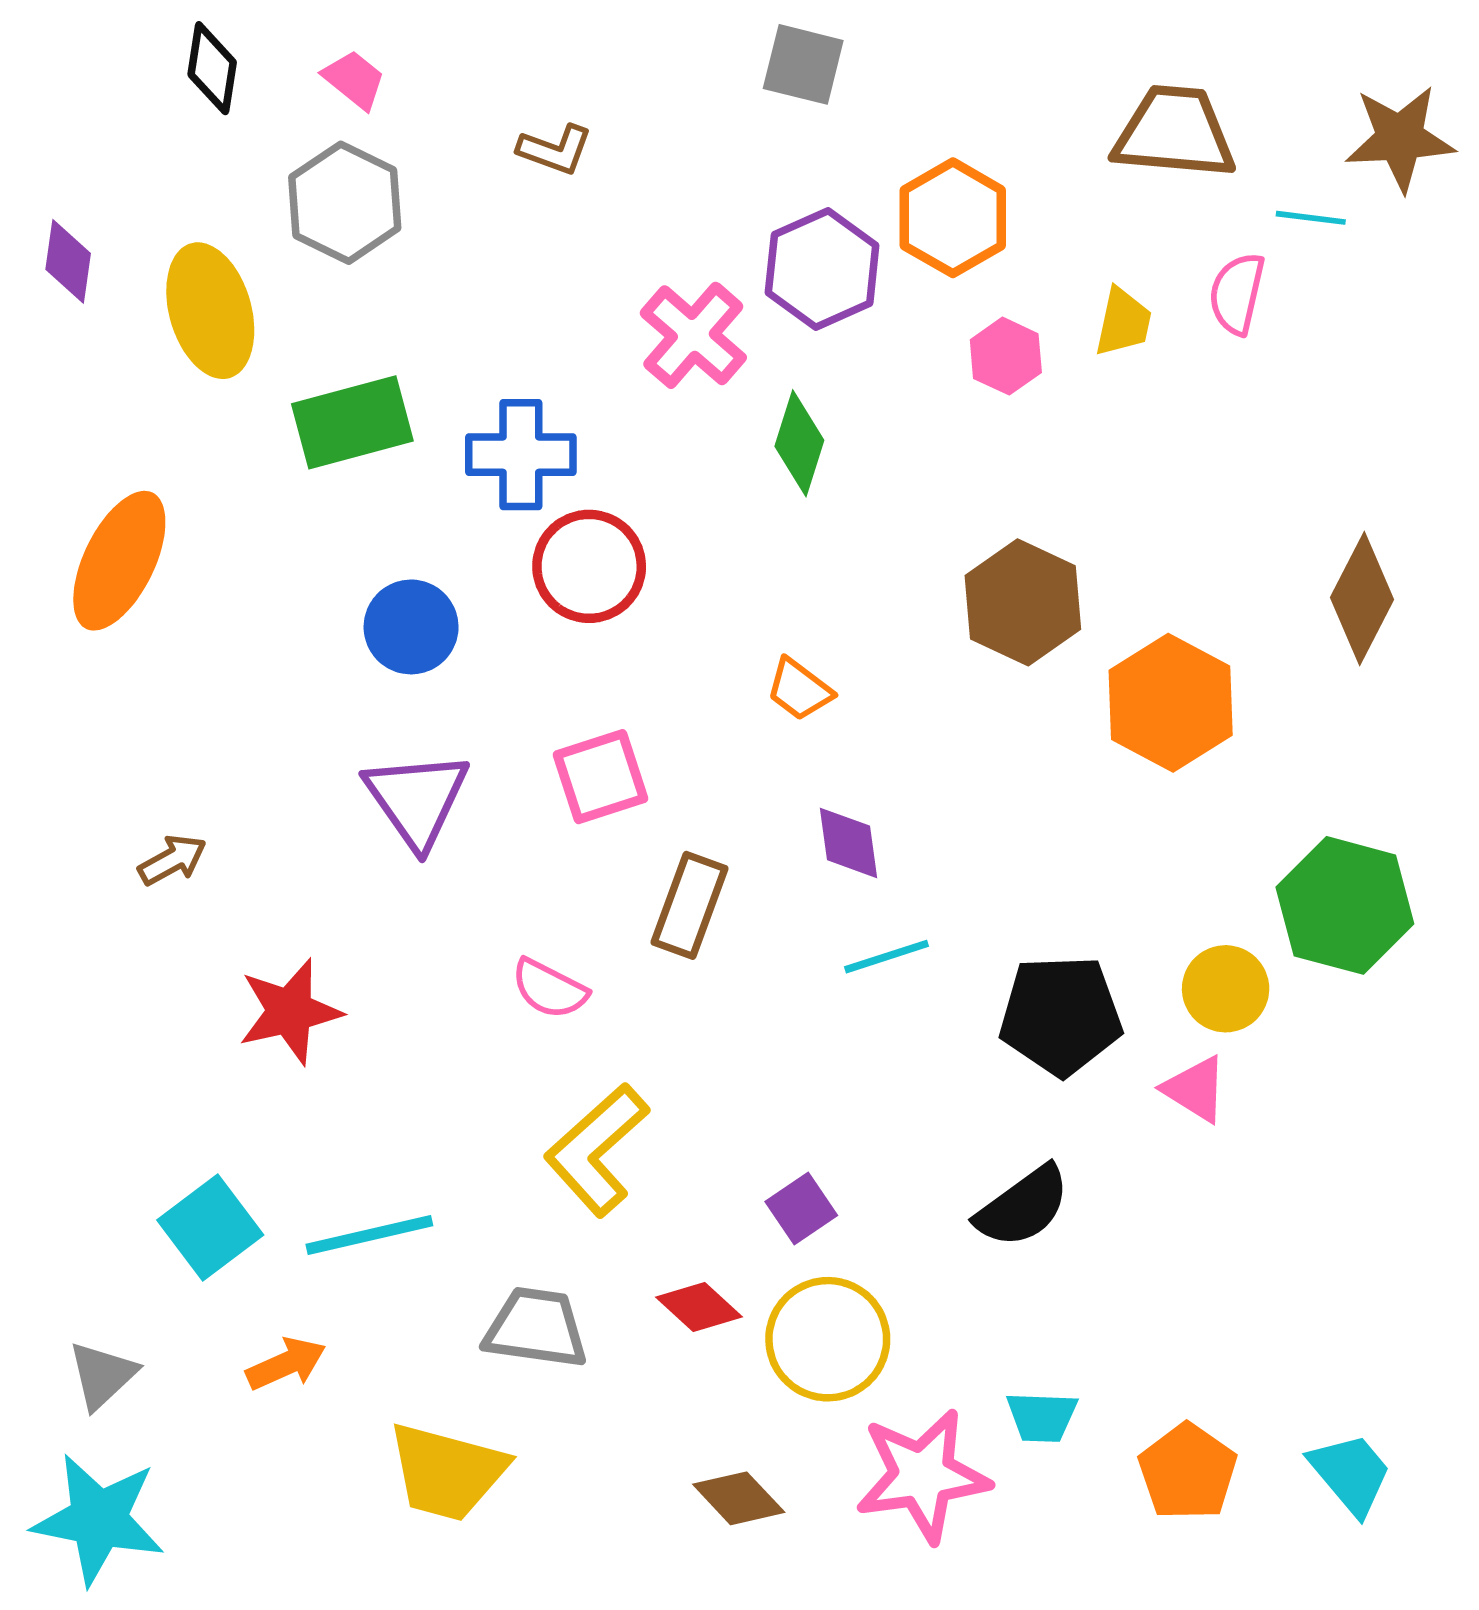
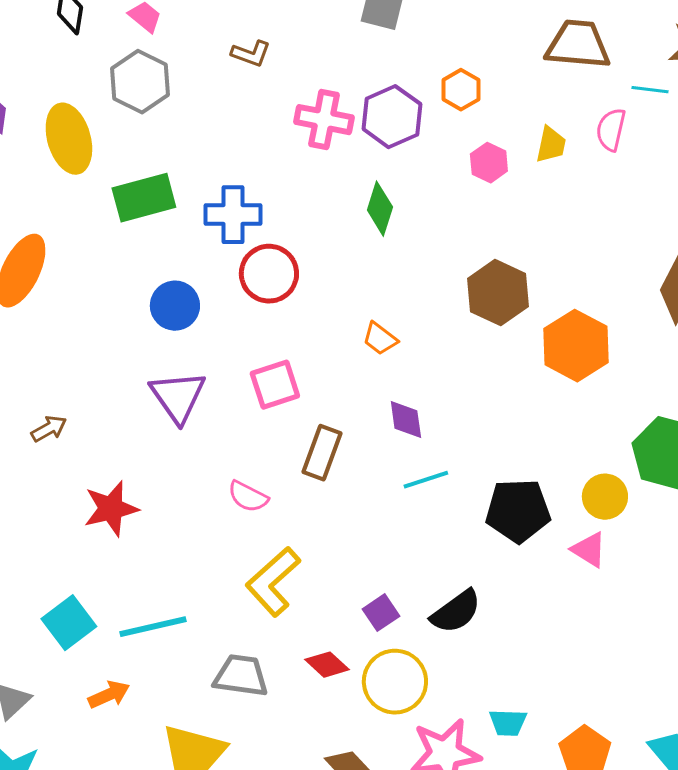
orange hexagon: (953, 218) -> (461, 90), size x0.7
pink cross: (693, 335) -> (324, 120), moved, turned -30
black semicircle: (1023, 1207) -> (456, 612), moved

